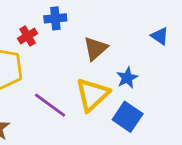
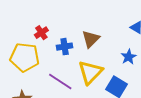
blue cross: (55, 18) -> (65, 47), moved
blue star: (127, 78) -> (129, 57), moved

